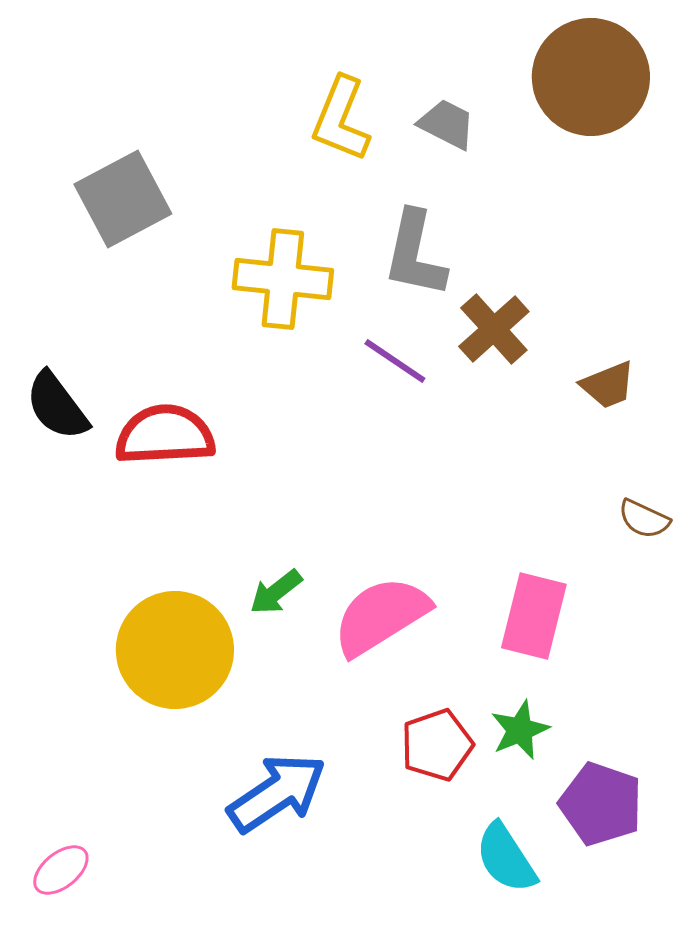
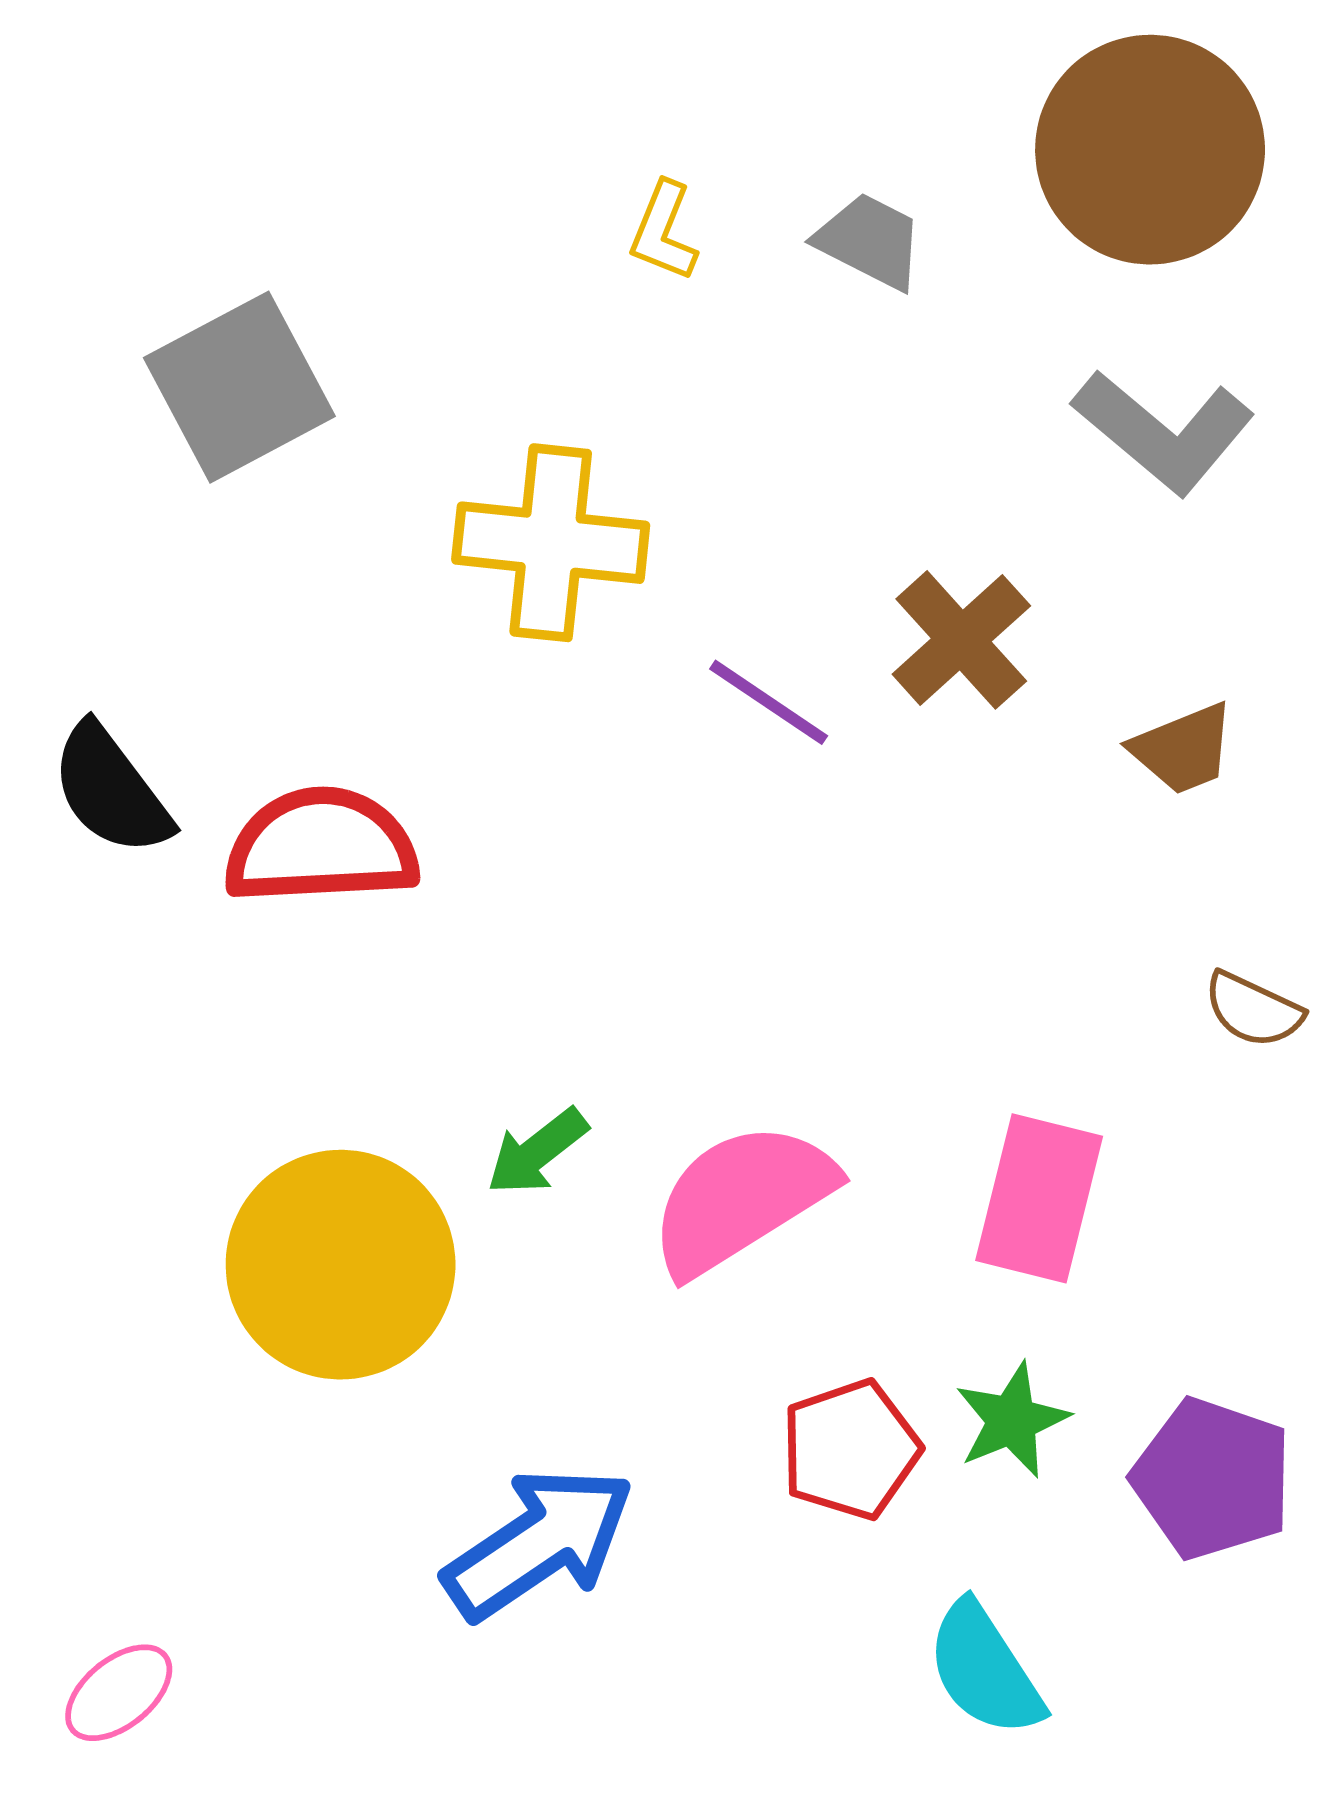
yellow L-shape: (341, 119) -> (664, 231), size x0.6
gray L-shape: (415, 254) -> (1164, 432), moved, turned -62
purple pentagon: (601, 804) -> (1212, 1479), moved

